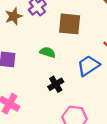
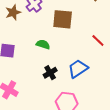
blue trapezoid: (88, 66) -> (78, 69), moved

